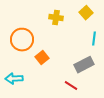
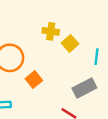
yellow square: (86, 13) -> (70, 43), moved

